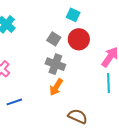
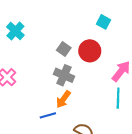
cyan square: (73, 15) -> (104, 22), moved
blue line: (14, 102) -> (48, 115), moved

